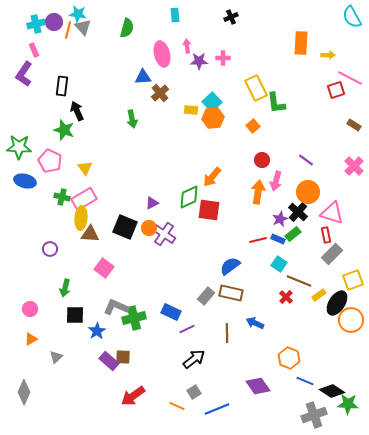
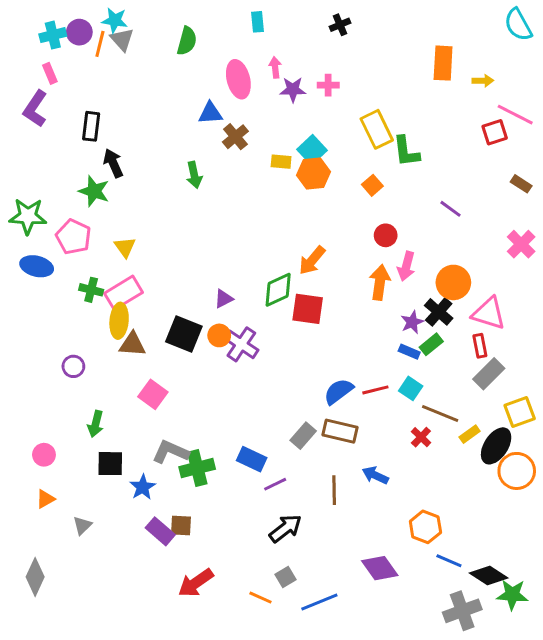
purple line: (306, 160) -> (450, 209), moved
red line: (258, 240) -> (375, 390), moved

